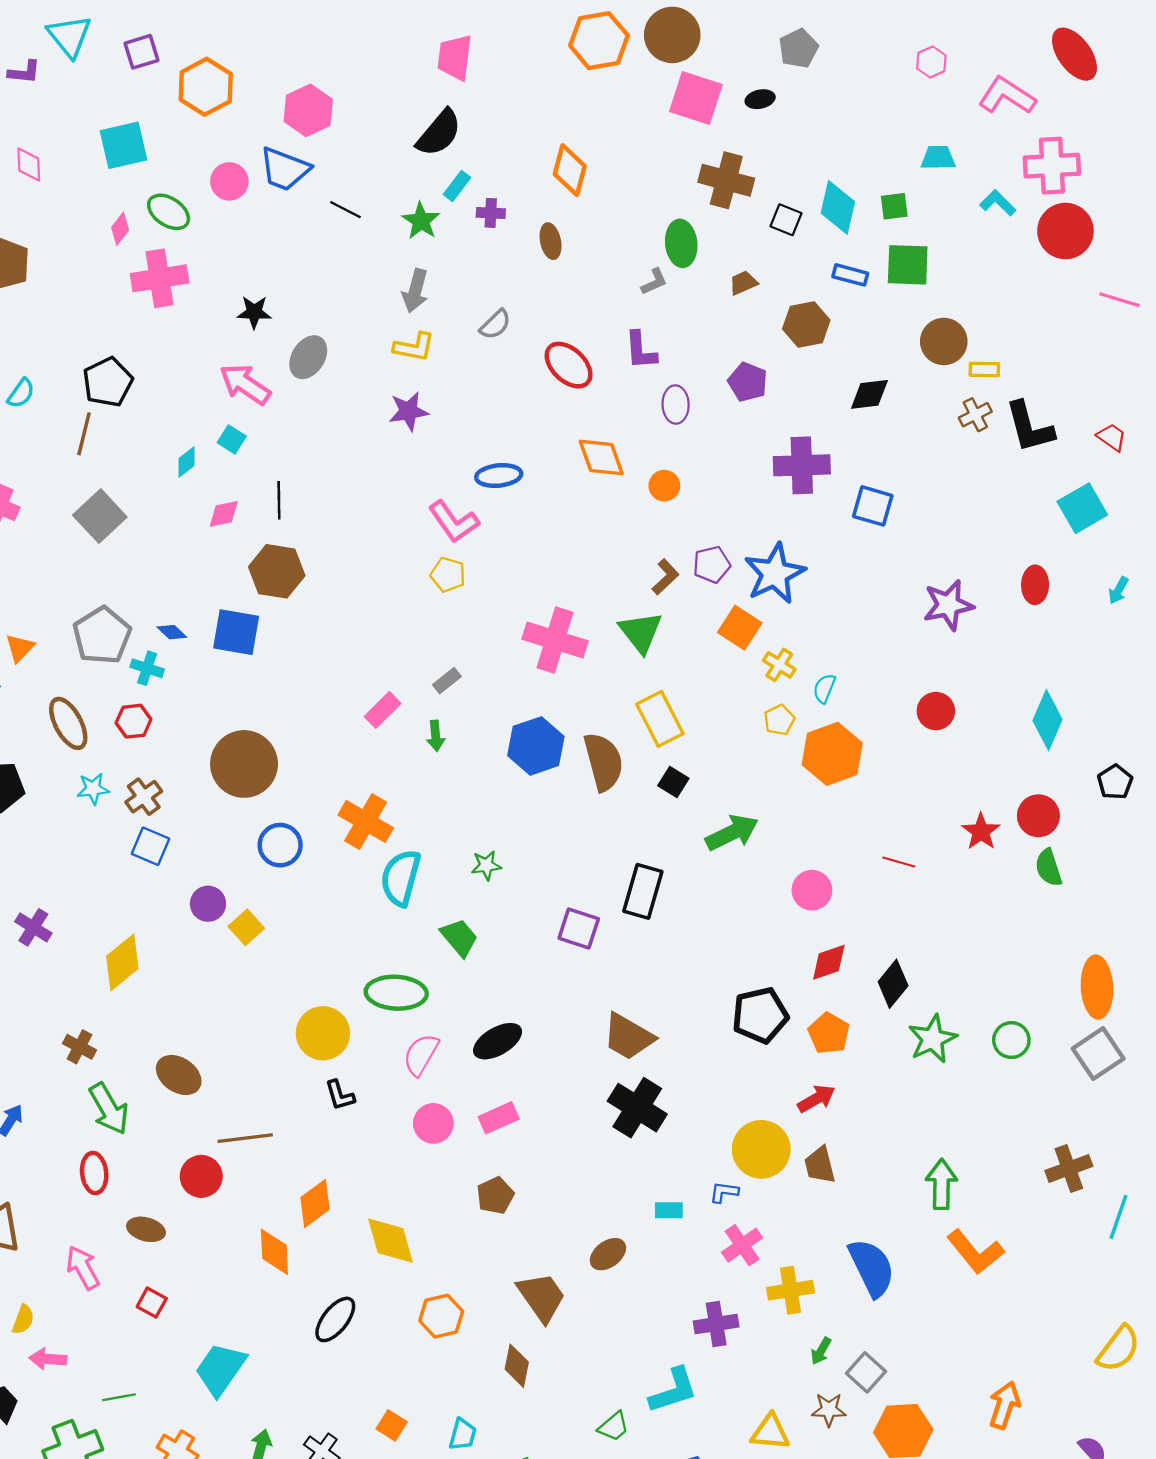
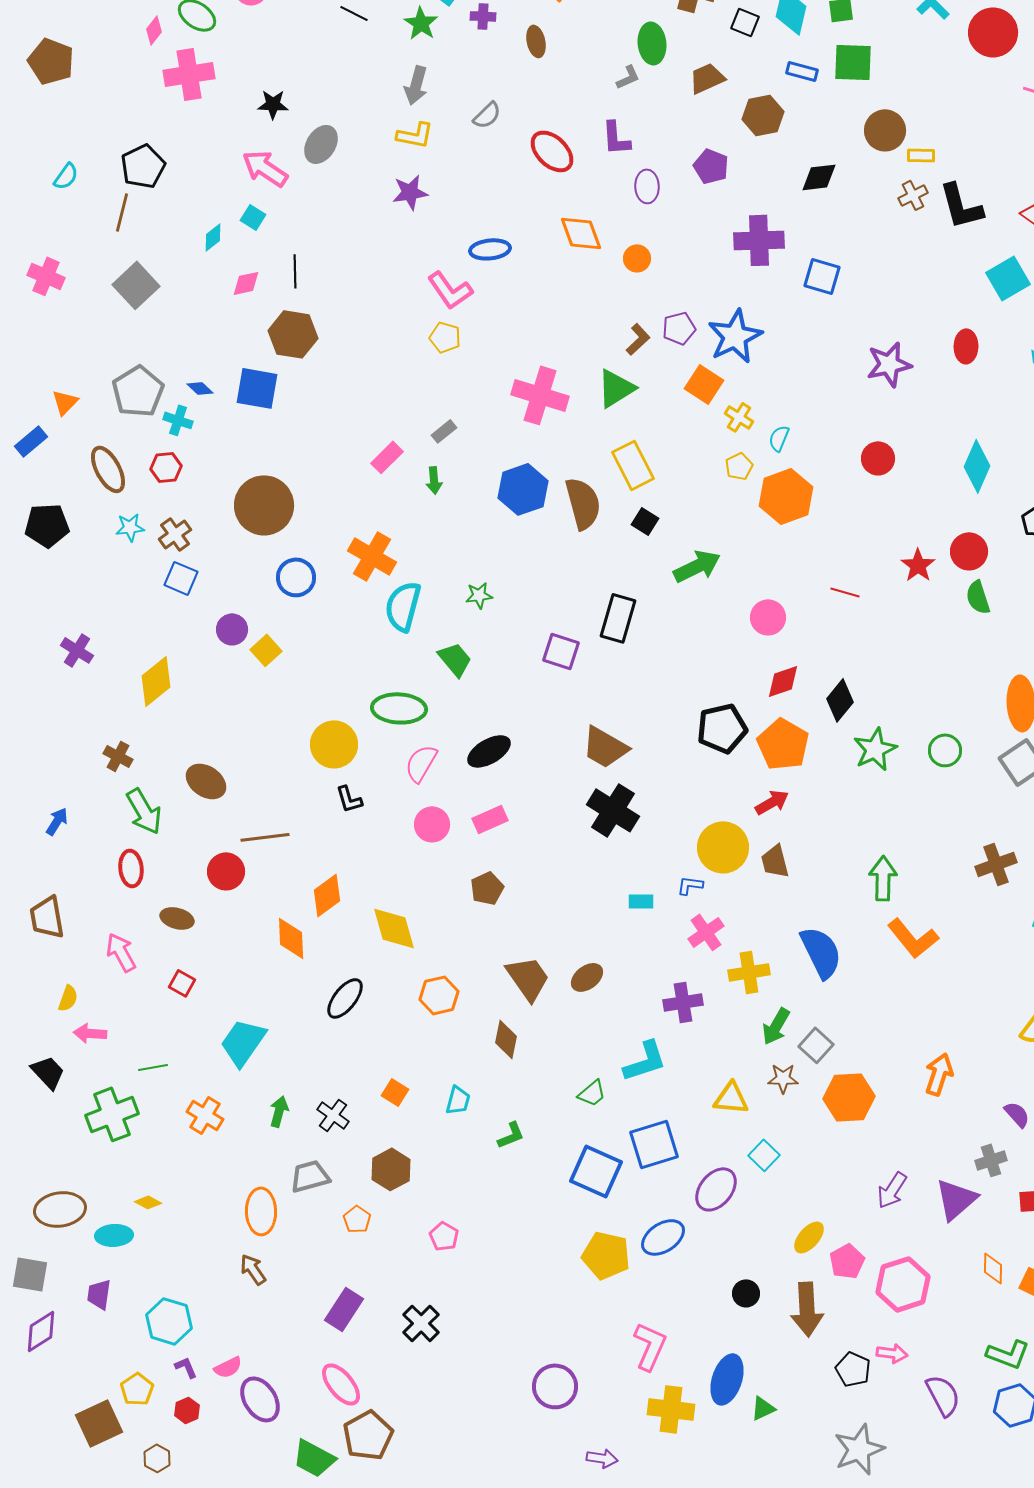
brown trapezoid: (743, 283) -> (707, 78), size x1.4
green triangle: (641, 632) -> (616, 388), turned 36
orange pentagon: (829, 1033) -> (783, 744), size x1.4
brown ellipse: (608, 1254) -> (587, 977), moved
green arrow: (821, 1351) -> (776, 1026), size x1.5

